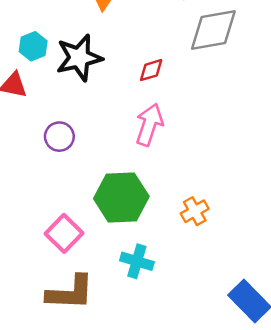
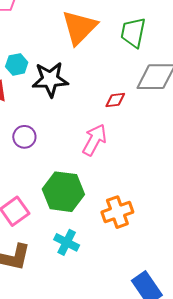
red diamond: (151, 70) -> (115, 100), moved
orange cross: (195, 211) -> (117, 212), size x1.4

